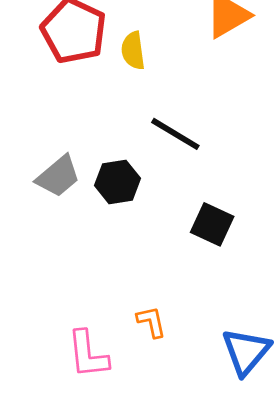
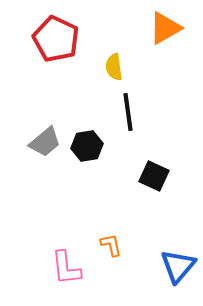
yellow semicircle: (133, 51) -> (114, 67), moved
black line: (175, 134) -> (128, 112), turned 51

